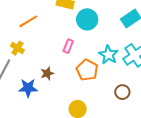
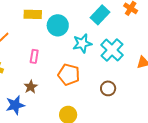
pink rectangle: (68, 46) -> (34, 56), moved
cyan star: (108, 55) -> (82, 43), moved, turned -30

